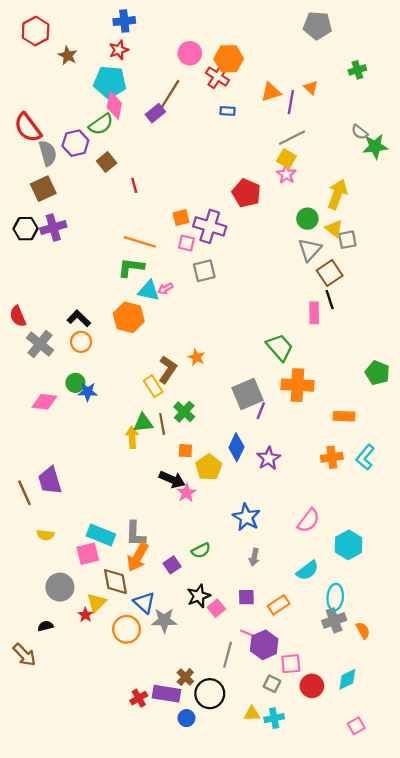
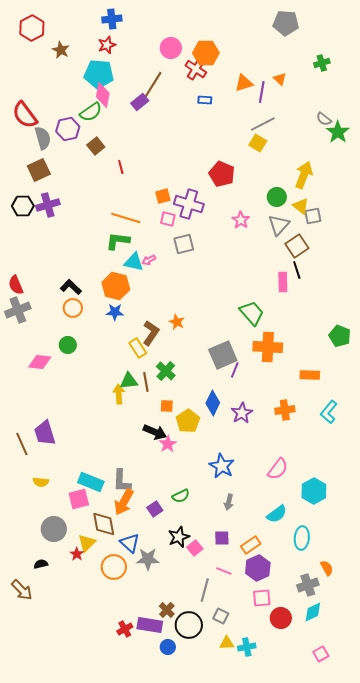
green star: (375, 146) -> (338, 132), turned -30
pink star: (286, 174) -> (241, 220), moved
gray cross: (40, 344) -> (18, 310), moved, turned 30
blue star: (88, 392) -> (115, 312), moved
orange cross: (332, 457) -> (285, 410), moved
gray cross: (334, 620) -> (308, 585), moved
purple hexagon: (264, 645) -> (258, 568), moved
gray square: (272, 684) -> (221, 616), moved

